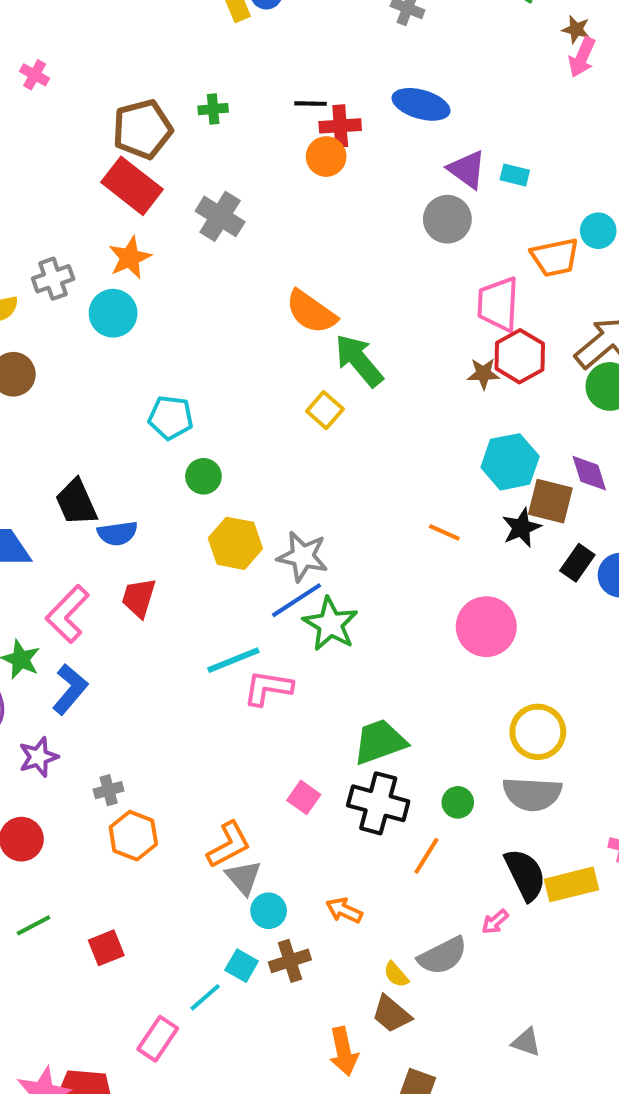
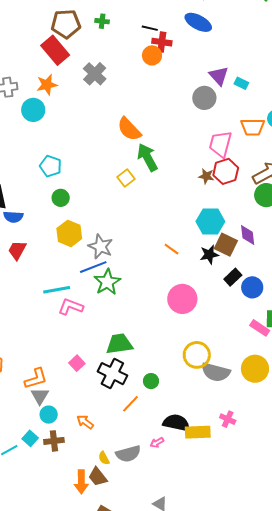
blue ellipse: (421, 104) -> (198, 22), moved
gray semicircle: (532, 794) -> (216, 372), moved
black semicircle: (525, 875) -> (176, 423), turned -64
orange arrow: (344, 1051) -> (81, 482), moved

